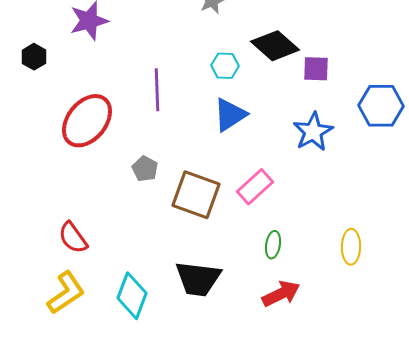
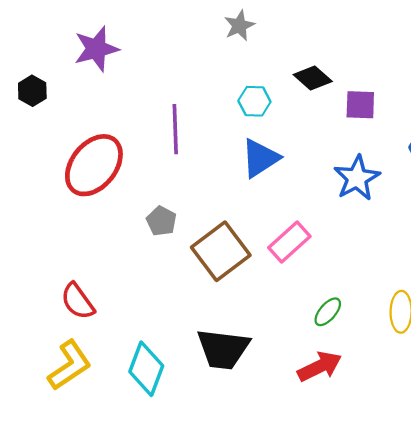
black diamond: (275, 46) -> (313, 78), size x0.7
brown square: (196, 195) -> (221, 251), turned 33
green ellipse: (273, 245) -> (328, 312), moved, turned 32

